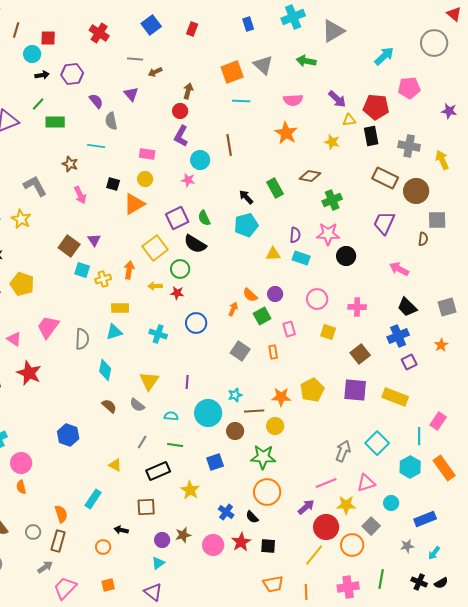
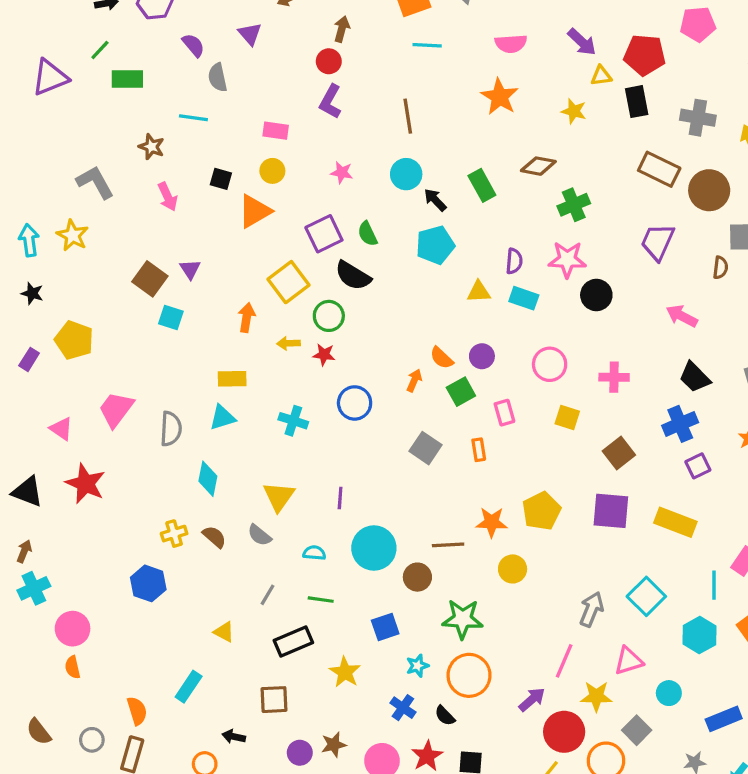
cyan circle: (200, 160) -> (406, 174), moved
yellow cross: (103, 279) -> (174, 534), moved
cyan star: (235, 395) -> (417, 666), moved
yellow circle: (275, 426) -> (513, 569), moved
pink line: (326, 483) -> (564, 661), turned -45

